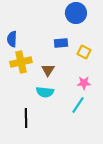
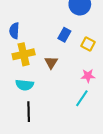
blue rectangle: (61, 43) -> (64, 35), turned -56
cyan semicircle: (45, 92) -> (25, 85), moved

